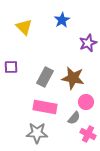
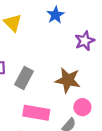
gray rectangle: (45, 77) -> (24, 78), moved

